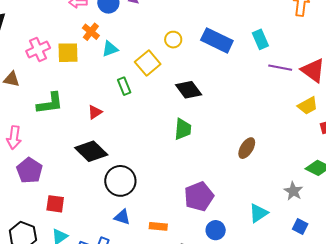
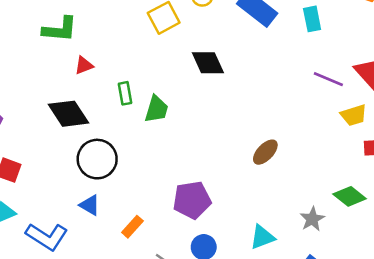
purple line: (280, 68) -> (328, 79), moved
green rectangle: (124, 86) -> (125, 93), moved
green L-shape: (50, 103) -> (60, 29), moved
green trapezoid: (183, 129) -> (156, 109), moved
orange rectangle: (158, 226) -> (132, 227), turned -66

